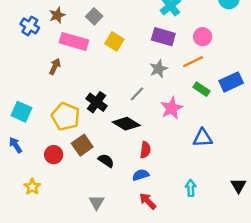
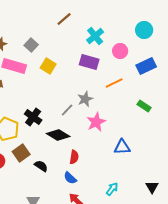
pink circle: (203, 37) -> (120, 51), moved
gray star: (158, 69) -> (85, 99), moved
blue rectangle: (231, 82) -> (146, 66), moved
green rectangle: (201, 89) -> (144, 106), moved
blue semicircle: (141, 175) -> (70, 178), turned -120
cyan arrow: (191, 188) -> (112, 189), turned 40

